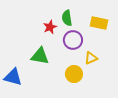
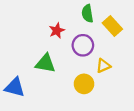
green semicircle: (67, 18) -> (87, 13), moved
yellow rectangle: (99, 23) -> (112, 26), turned 36

